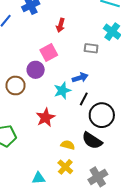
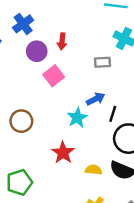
purple circle: (36, 70) -> (37, 51), moved
black line: (84, 99) -> (113, 114), moved
yellow semicircle: (68, 145) -> (93, 170), moved

